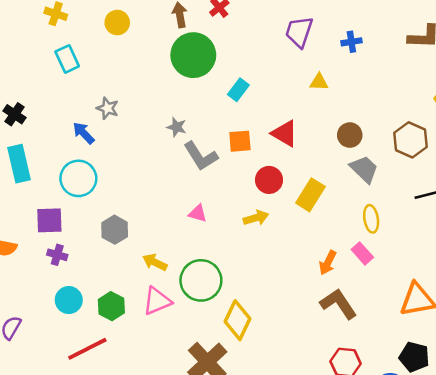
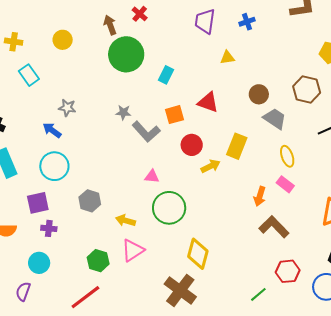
red circle: (269, 180) -> (192, 145), moved
yellow arrow: (256, 218) -> (211, 166), moved
green circle: (201, 280) -> (169, 208), moved
cyan circle: (69, 300) -> (39, 263), moved

